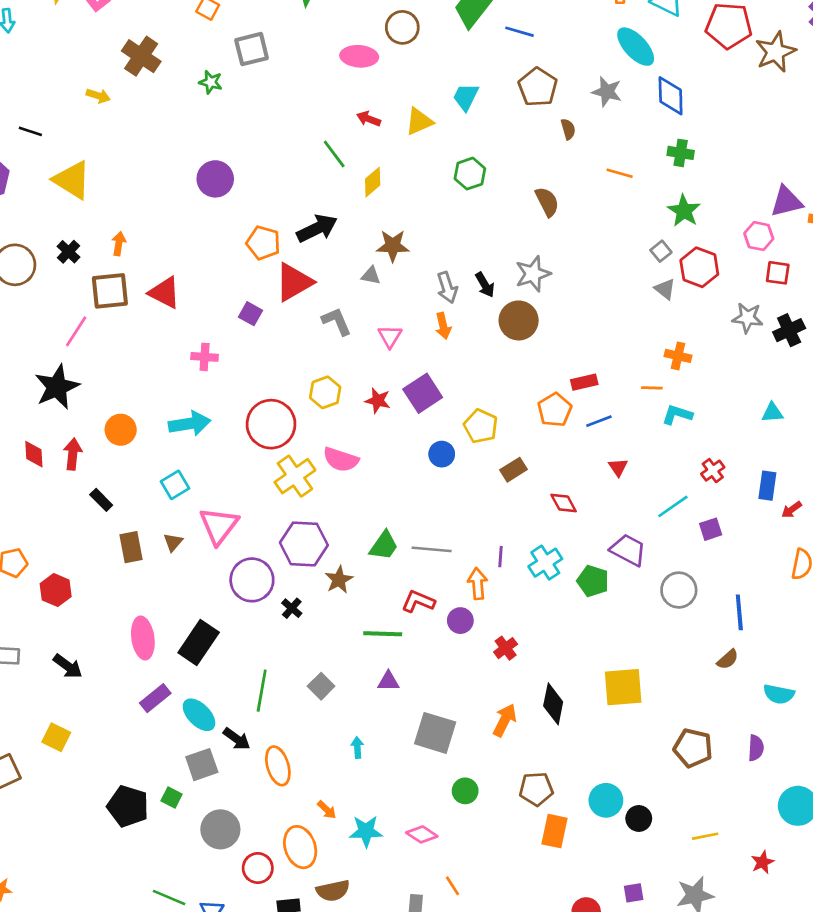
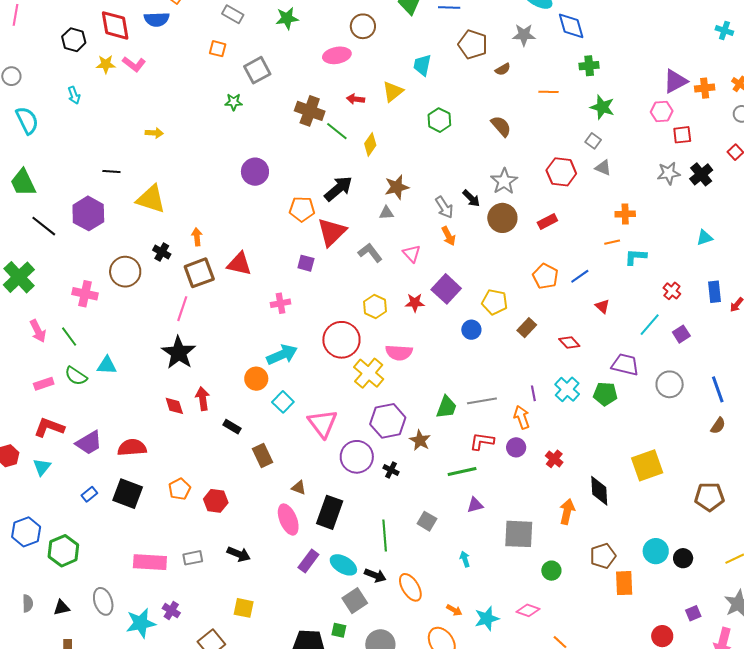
brown cross: (141, 56) -> (310, 111), moved
brown semicircle: (568, 129) -> (503, 69), turned 91
red hexagon: (699, 267) -> (561, 172), moved
red rectangle: (584, 382) -> (547, 221), moved
orange circle: (121, 430) -> (256, 379), moved
brown triangle: (173, 542) -> (299, 488), moved, turned -35

